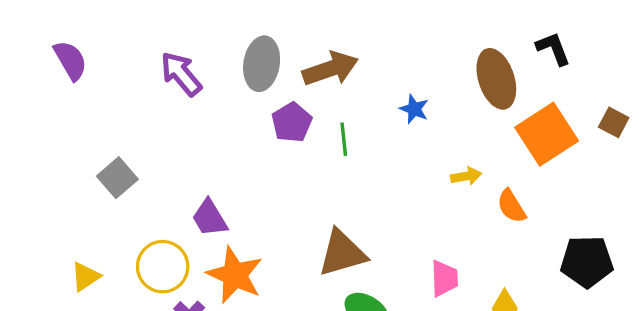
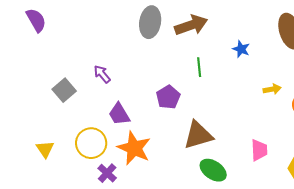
purple arrow: (181, 74) -> (102, 74), moved, size x0.7
purple pentagon: (292, 122) -> (168, 97), moved
yellow triangle: (86, 277) -> (45, 149), turned -30

